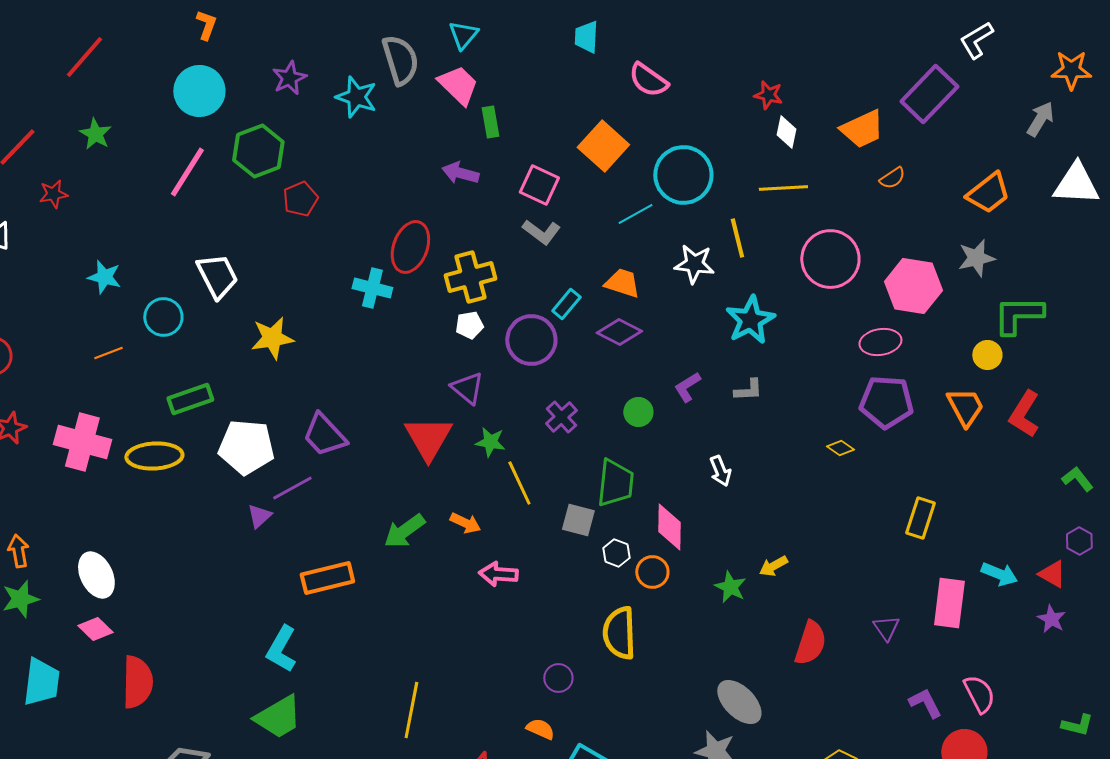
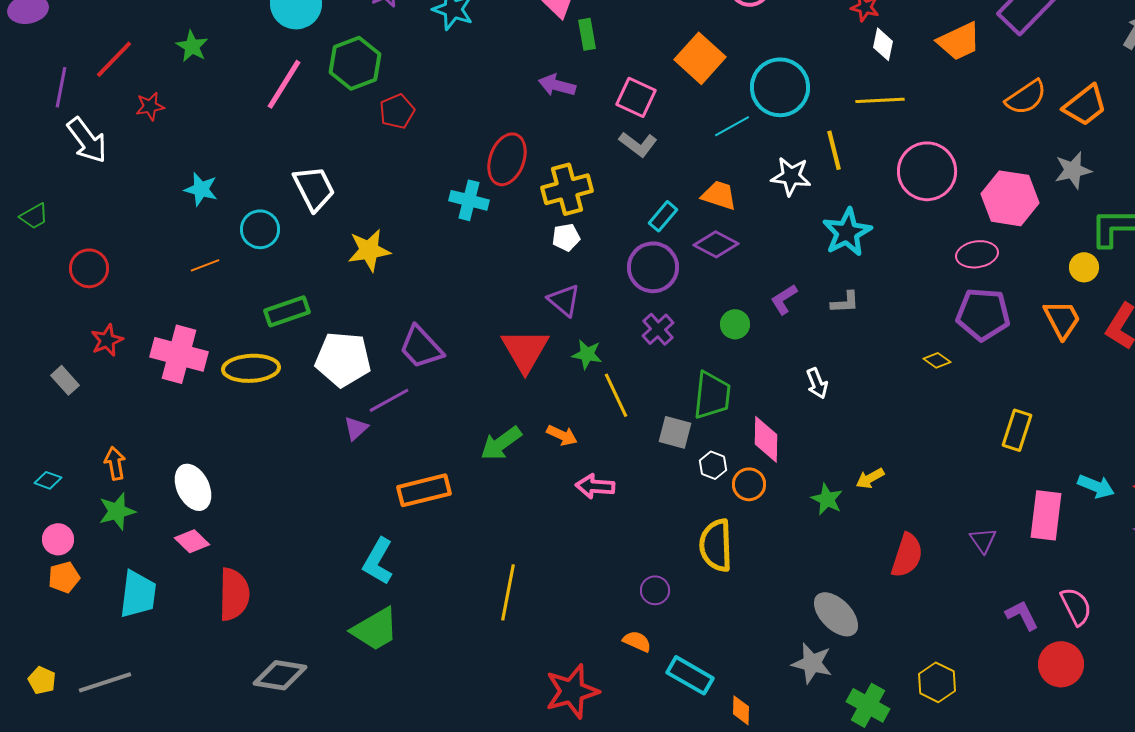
orange semicircle: (892, 178) -> (1026, 97), moved, size x1.6
purple circle: (531, 340) -> (653, 267), moved
yellow line: (411, 710) -> (508, 592), moved

